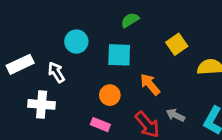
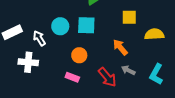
cyan circle: (76, 42) -> (60, 26), moved
yellow square: (177, 44) -> (129, 17), turned 35
orange arrow: (150, 84) -> (120, 47), moved

